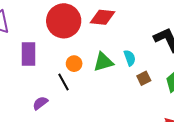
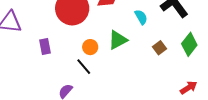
purple rectangle: (29, 54) -> (45, 47), size x0.7
cyan semicircle: (130, 58) -> (141, 17), moved

